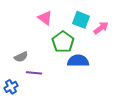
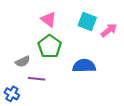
green pentagon: (63, 42) -> (50, 46), moved
blue cross: (11, 87) -> (12, 94), turned -32

